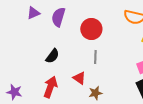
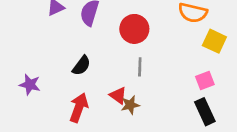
purple star: (14, 92) -> (30, 85), moved
brown star: (95, 93) -> (130, 105), moved

